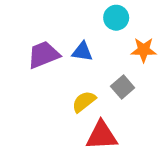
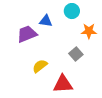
blue triangle: (82, 52) -> (46, 21), moved
yellow semicircle: (84, 102) -> (40, 66), moved

